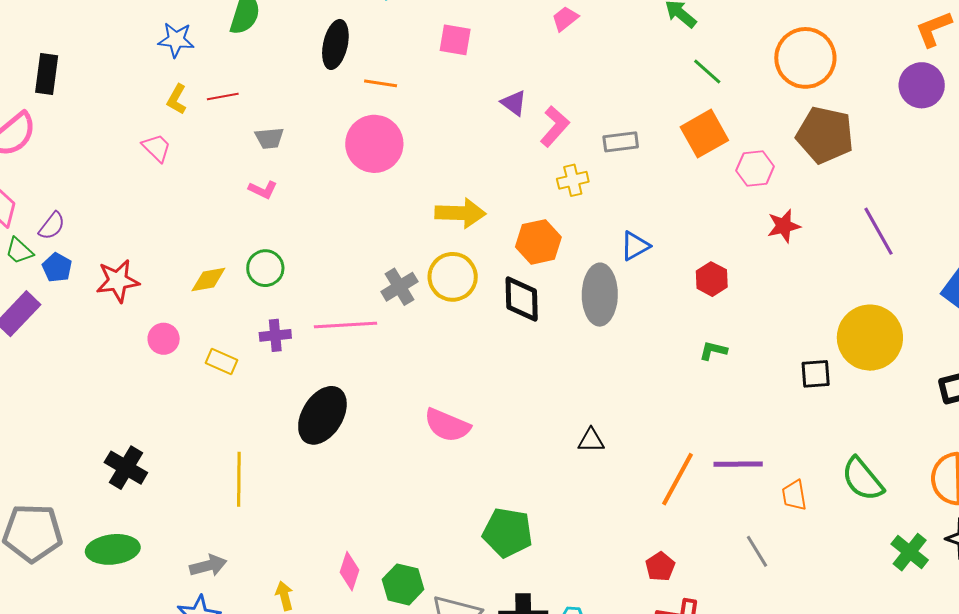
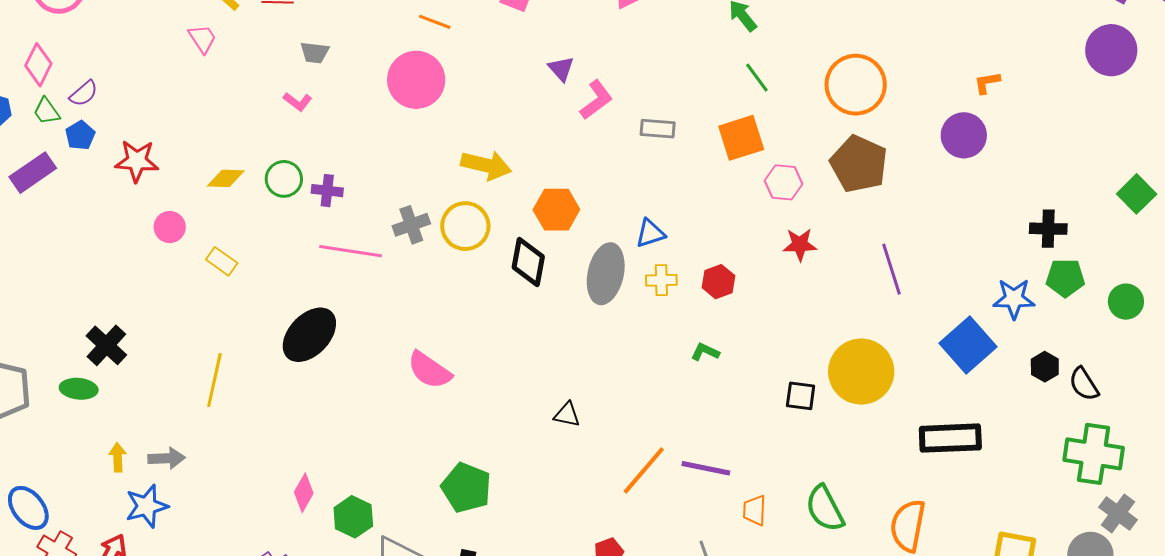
orange L-shape: (934, 29) -> (987, 83), size x0.7
yellow cross: (573, 180) -> (661, 280), moved
purple cross: (275, 335) -> (327, 191), moved
green ellipse: (113, 549) -> (79, 389), moved, size x0.7
yellow arrow: (284, 596) -> (118, 457), moved

